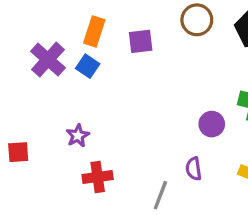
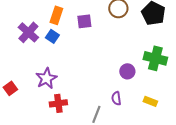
purple star: (78, 136) -> (46, 78), size x1.5
red square: (18, 152) -> (10, 88), turned -32

